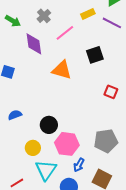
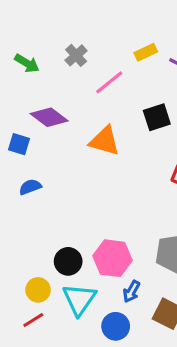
purple diamond: (34, 44) -> (49, 117), moved, turned -45
blue semicircle: (15, 115) -> (30, 187), moved
black circle: (49, 125) -> (68, 261), moved
yellow circle: (33, 148) -> (38, 290), moved

